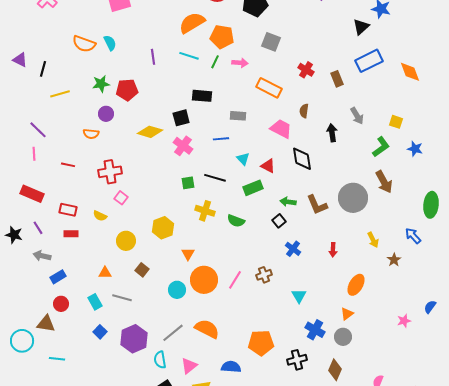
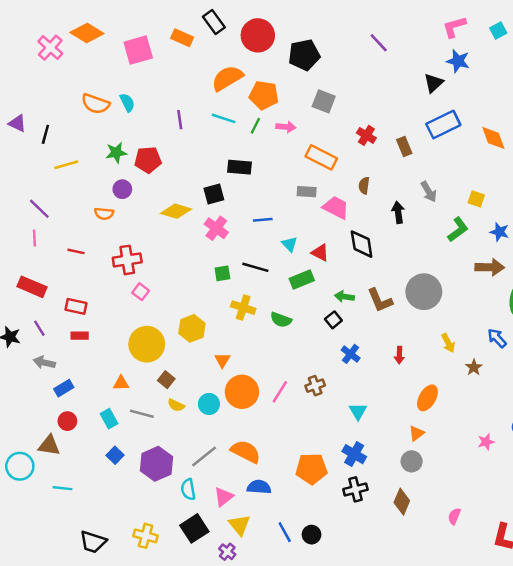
gray rectangle: (238, 116) -> (307, 192), moved
brown arrow: (384, 182) -> (490, 267), moved, turned -60
yellow semicircle: (100, 216) -> (176, 405), moved
yellow circle: (126, 241) -> (147, 344), size x1.5
blue cross: (315, 330) -> (354, 454), moved
blue semicircle: (231, 367) -> (259, 487), moved

